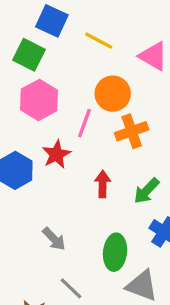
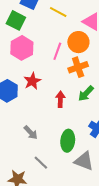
orange circle: (113, 94) -> (78, 42), moved
pink line: (84, 123) -> (57, 51), moved
green arrow: (146, 191) -> (86, 94), moved

